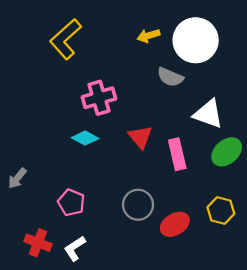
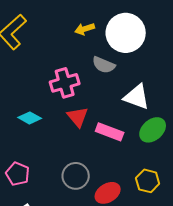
pink cross: (99, 98) -> (65, 83), moved
pink rectangle: (177, 154) -> (110, 132), turned -56

